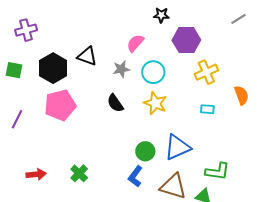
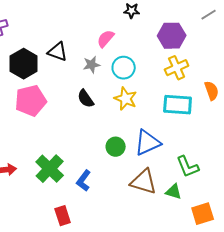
purple hexagon: (186, 40) -> (172, 36), moved
cyan rectangle: (207, 109) -> (178, 105), size x2.0
green L-shape: (217, 171) -> (188, 167), turned 60
green cross: (79, 173) -> (50, 169), size x1.6
blue L-shape: (135, 176) -> (84, 181), moved

